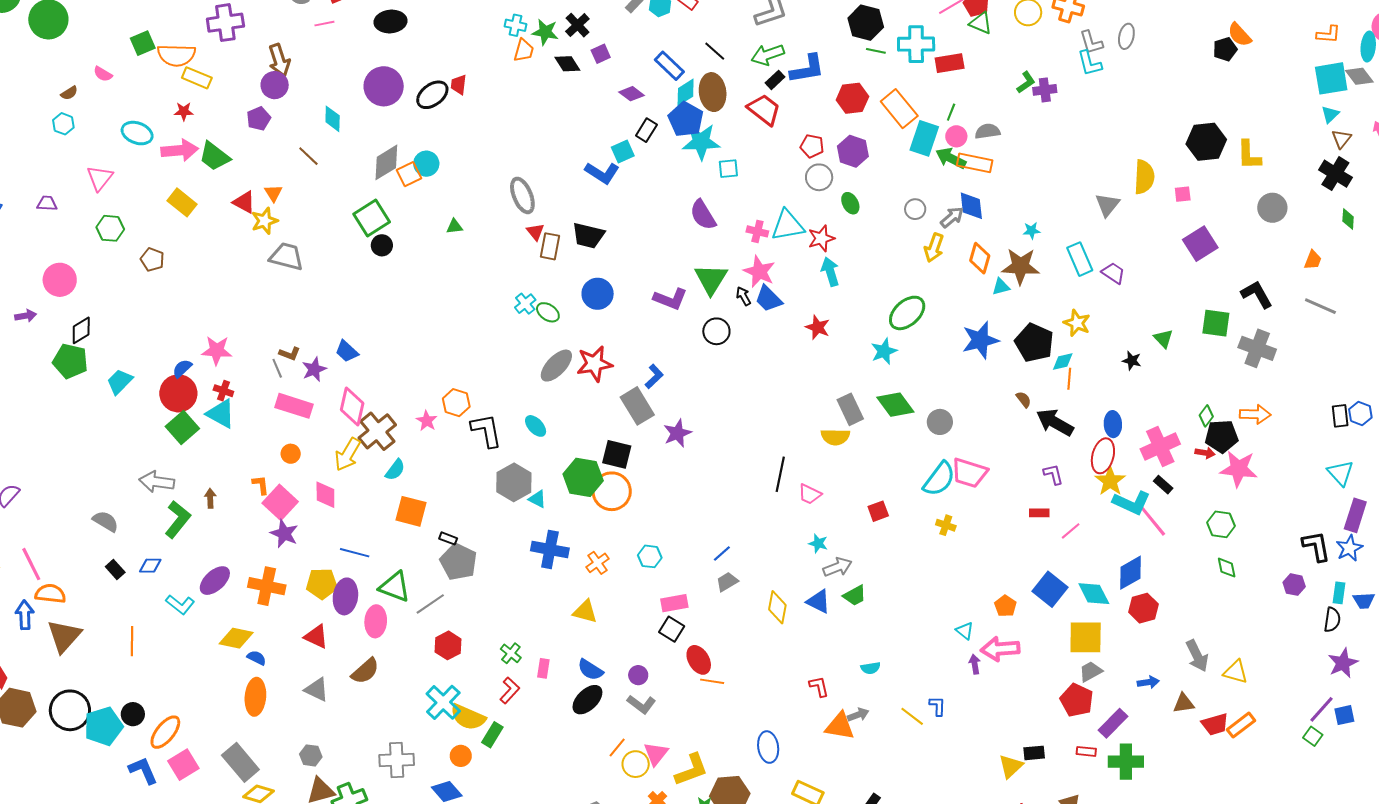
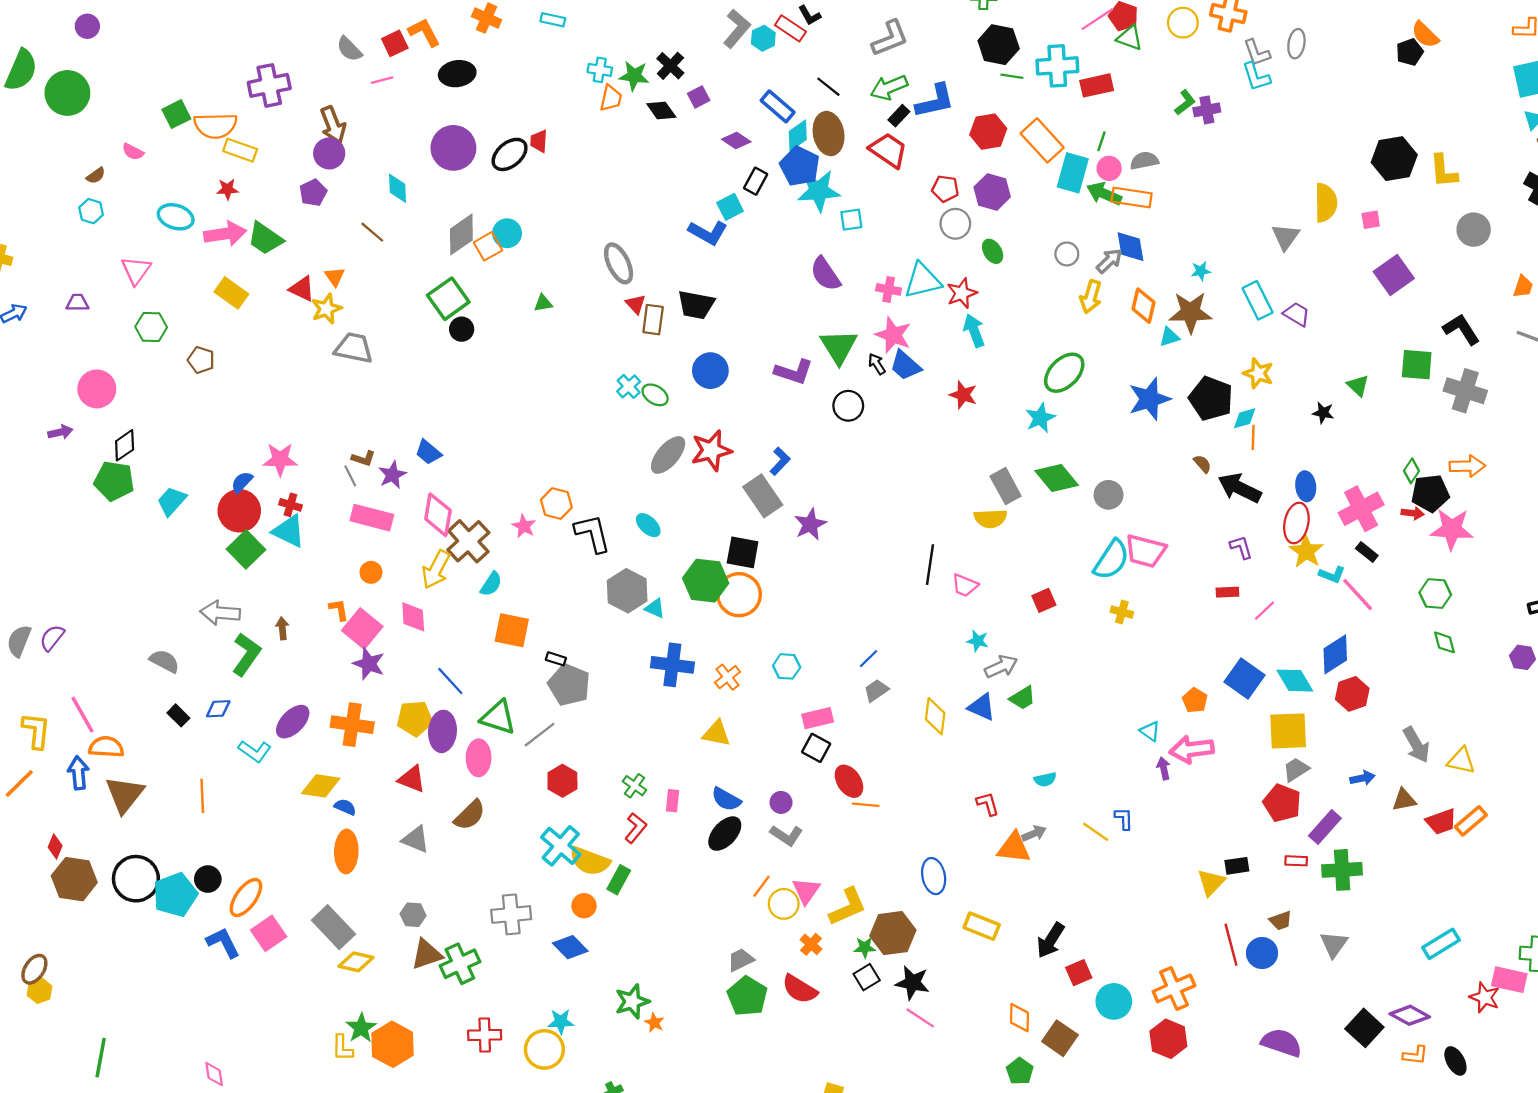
cyan L-shape: (1132, 503) -> (1332, 575), size x0.6
blue line: (355, 553) -> (450, 681), turned 36

